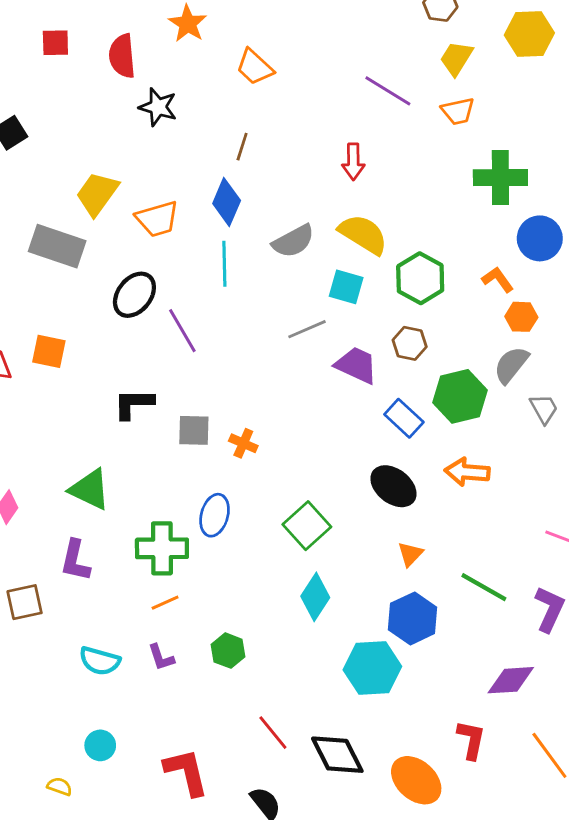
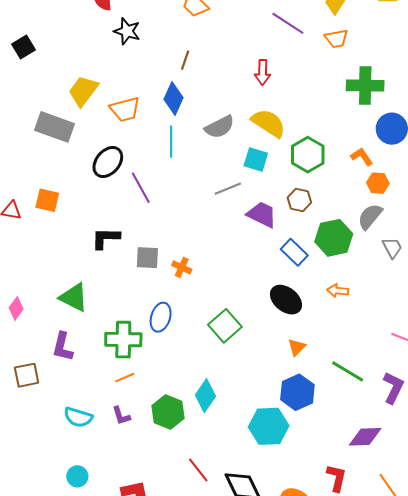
orange arrow: (467, 472) -> (338, 291), size x0.7
cyan diamond: (315, 597) -> (205, 396), moved
green hexagon: (228, 651) -> (168, 412), size x1.4

